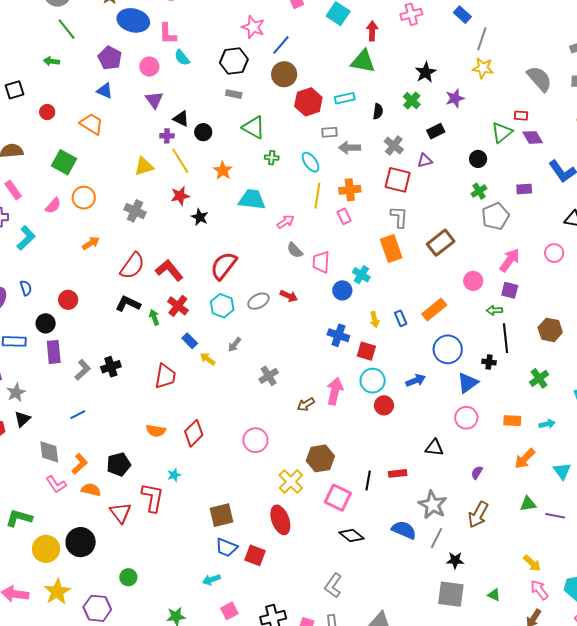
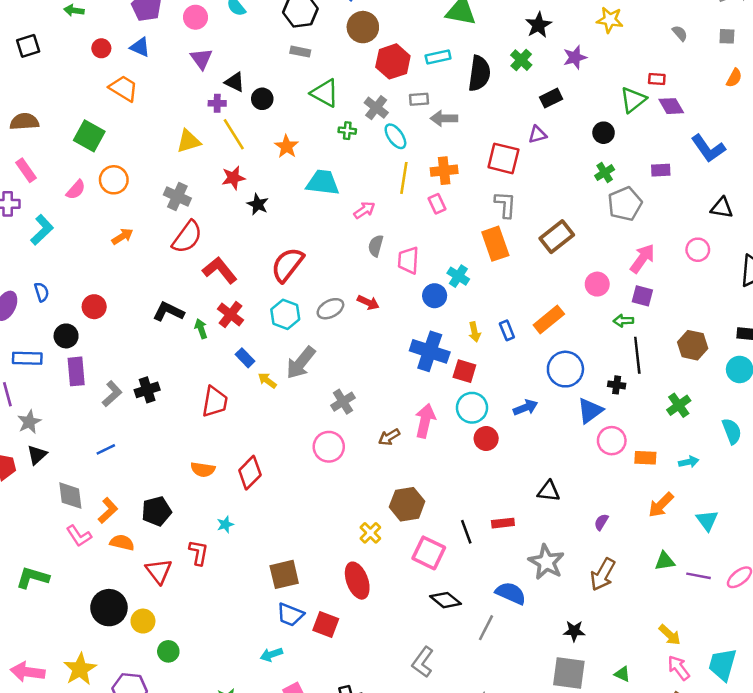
gray semicircle: (539, 79) -> (680, 33), size x0.5
black semicircle: (378, 111) -> (479, 73), size x1.8
red circle: (47, 112) -> (101, 48), moved
gray cross: (394, 145) -> (376, 108), moved
gray semicircle: (295, 250) -> (376, 246), turned 60
red semicircle: (132, 266) -> (187, 237), moved
blue cross: (338, 335) -> (430, 351), size x1.4
gray arrow: (235, 345) -> (301, 363), size x1.8
pink circle: (466, 418) -> (612, 441), moved
pink circle: (255, 440) -> (329, 447), moved
black line: (368, 481) -> (466, 532), turned -30
yellow cross: (291, 482) -> (370, 533), size x0.7
red L-shape: (153, 498) -> (199, 553), size x0.7
gray line: (437, 538) -> (486, 628), moved
yellow circle: (46, 549) -> (143, 621), moved, size x0.7

